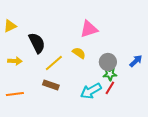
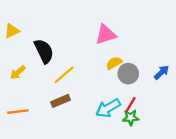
yellow semicircle: (79, 53) -> (114, 63), moved, turned -64
yellow arrow: (15, 61) -> (18, 72), turned 136
green star: (110, 74) -> (131, 118), moved
brown rectangle: (51, 85) -> (61, 101), turned -42

